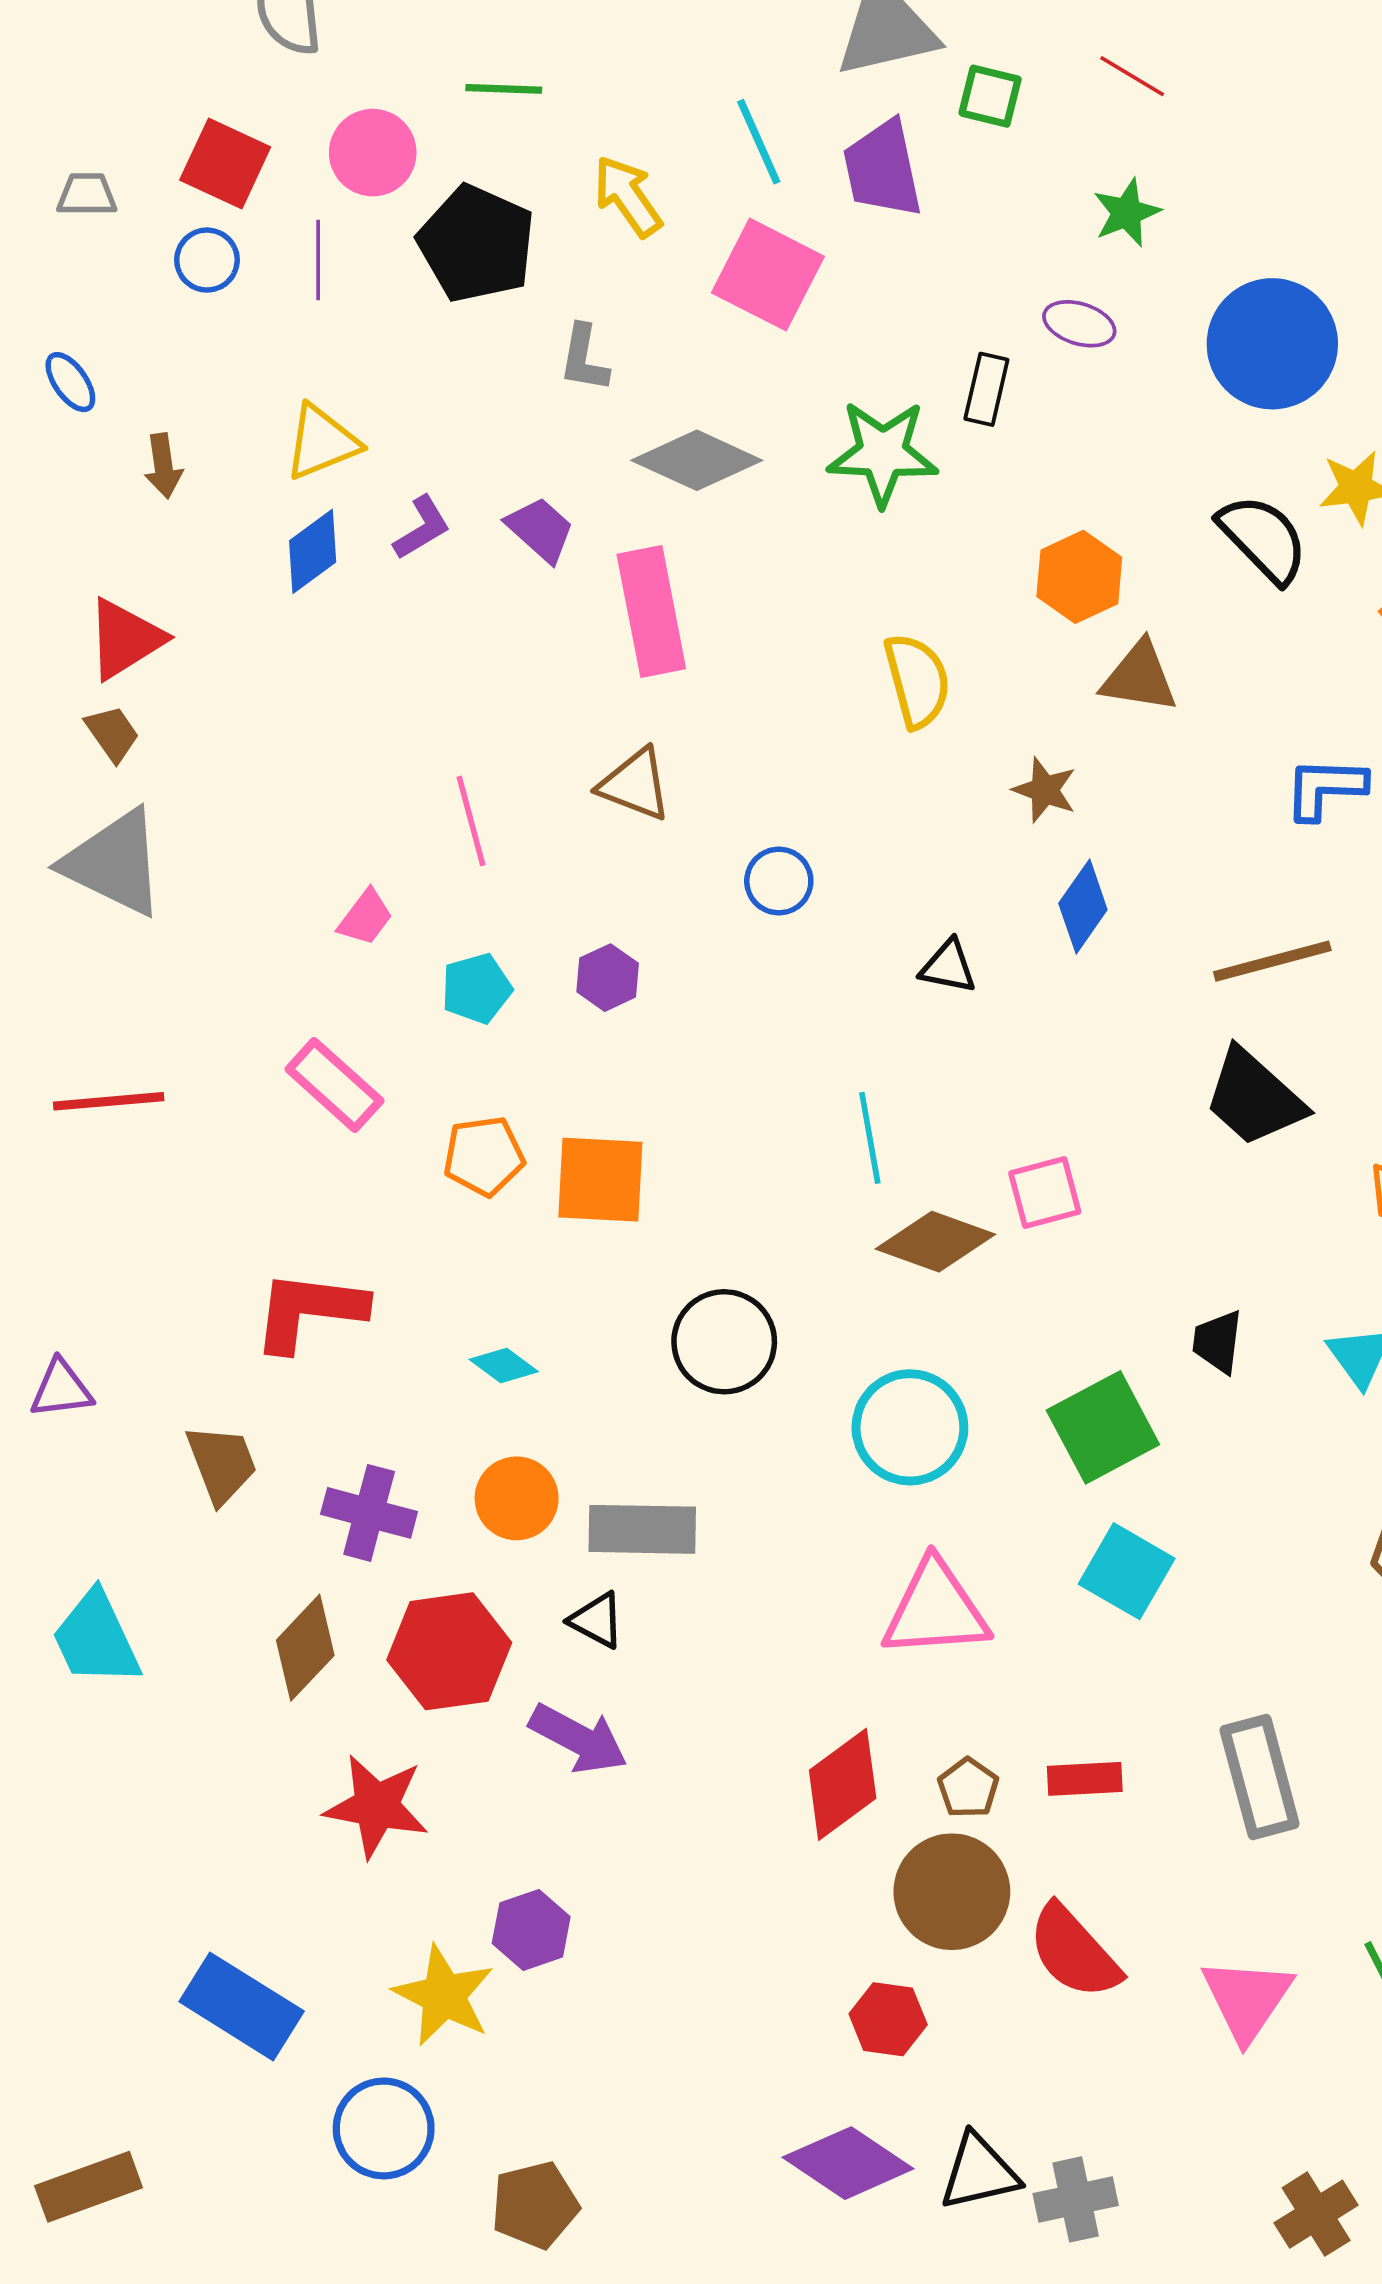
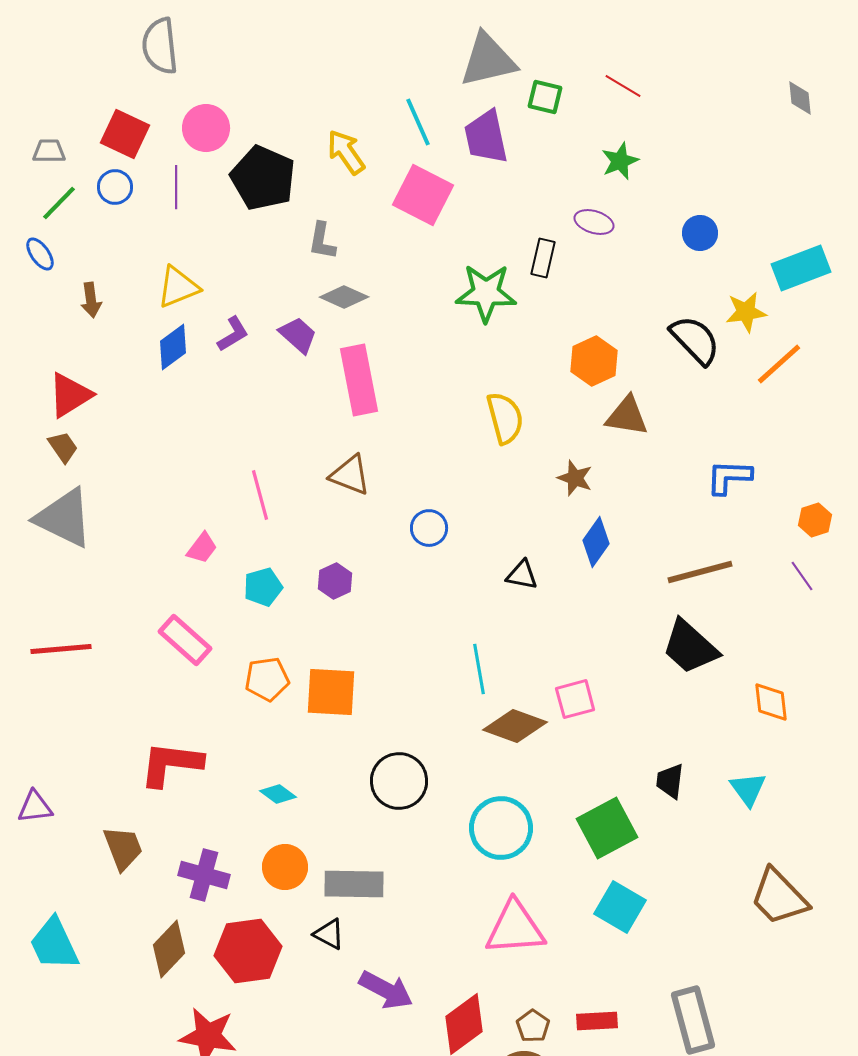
green line: (504, 89) -> (59, 203), moved, turned -48
blue circle: (1272, 344) -> (700, 233), size x0.5
gray diamond: (697, 460) -> (344, 297), moved, size x0.7
purple arrow: (578, 1739) -> (386, 990), moved

